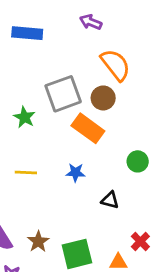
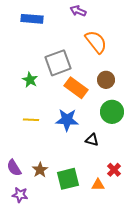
brown circle: (103, 98) -> (106, 80), moved
green circle: (138, 161) -> (112, 112), size x1.5
blue star: (76, 172) -> (67, 120), size x1.6

